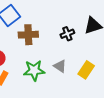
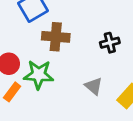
green star: (34, 70) -> (39, 75), moved

